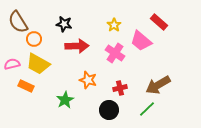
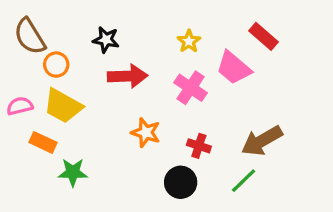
red cross: (120, 88) -> (199, 146), turned 32
green star: (65, 100) -> (73, 172), moved, turned 30

